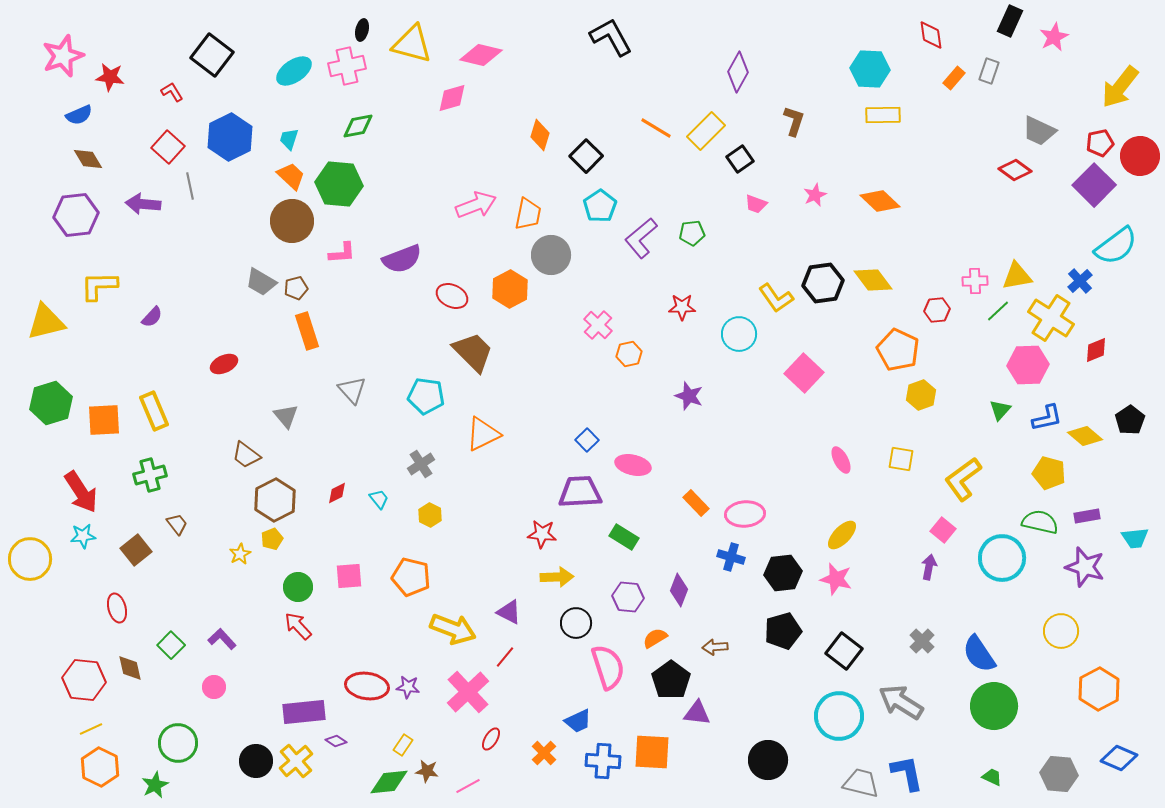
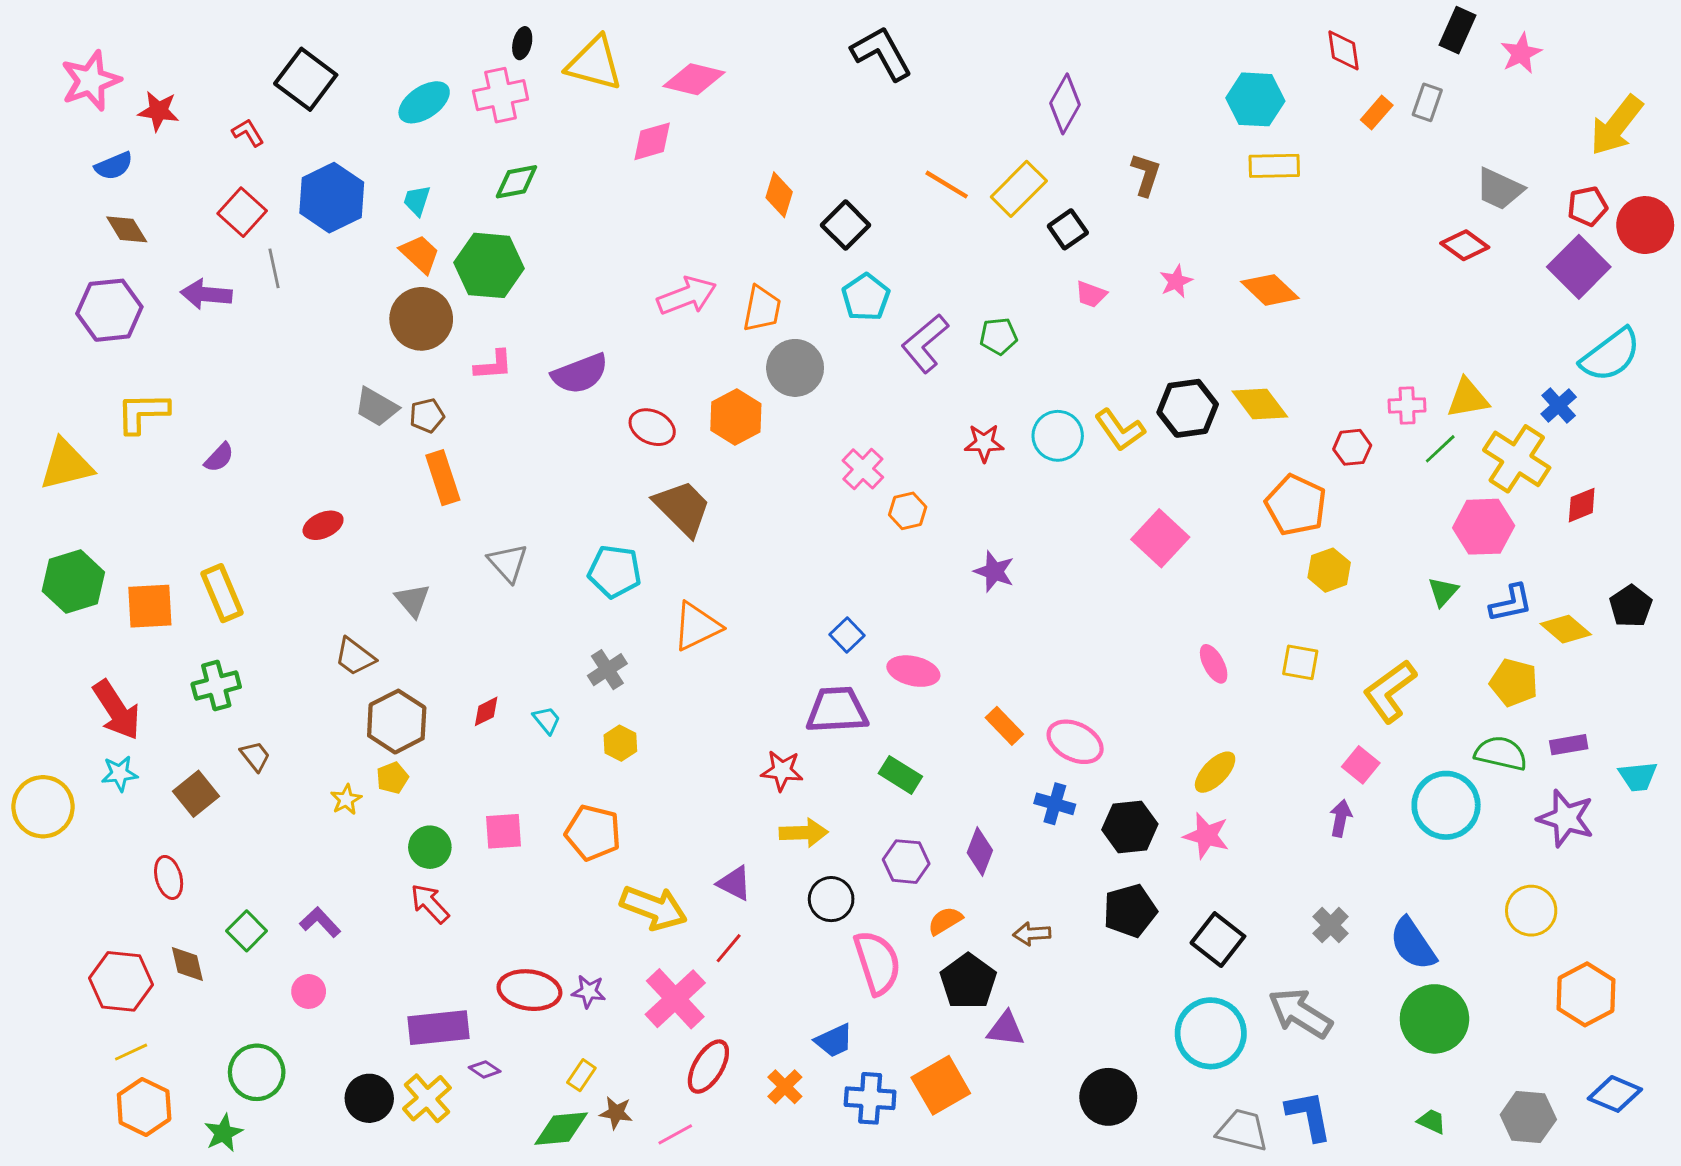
cyan circle: (739, 334) -> (1058, 436), moved
pink ellipse: (745, 514) -> (1075, 742), turned 30
red ellipse: (491, 739) -> (708, 1067), size x1.6
orange square: (652, 752) -> (941, 1085), turned -33

